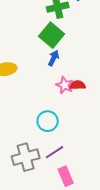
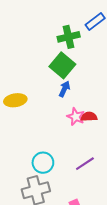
cyan circle: (48, 121) -> (43, 163), moved
purple line: (55, 152) -> (85, 164), moved

